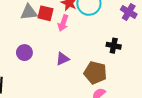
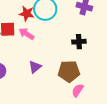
pink arrow: (63, 23) -> (26, 34), turned 119

